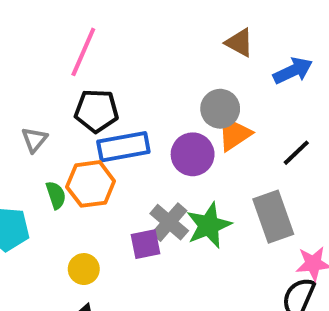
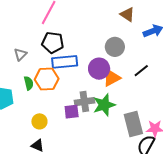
orange triangle: (234, 134) -> (112, 78), moved
black line: (296, 153) -> (141, 71), moved
gray rectangle: (273, 217) -> (133, 124), moved
gray cross: (169, 222) -> (84, 102), turned 36

